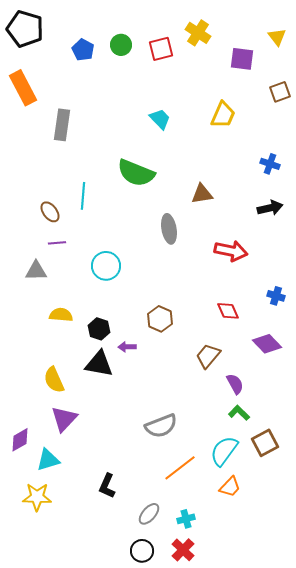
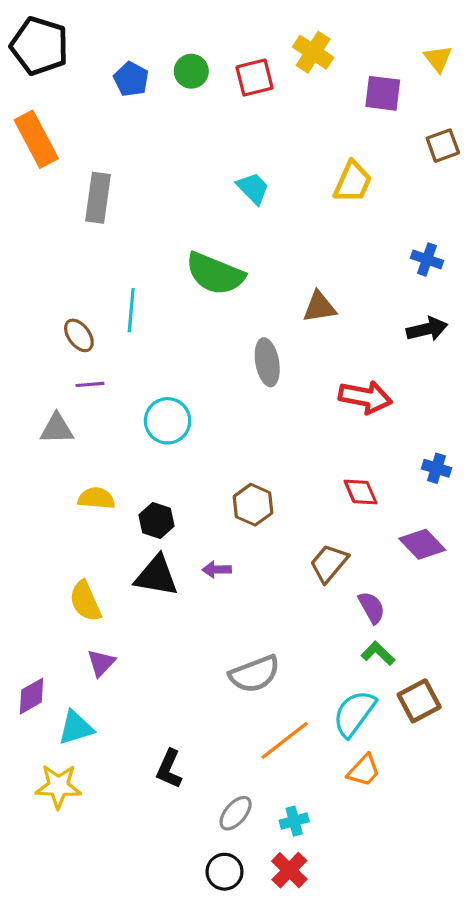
purple arrow: (127, 347) -> (217, 570), moved
purple triangle: (64, 419) -> (101, 663), size x0.7

